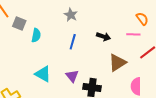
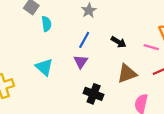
cyan semicircle: (36, 35) -> (47, 24), turned -32
purple triangle: (72, 76) -> (81, 62), moved

